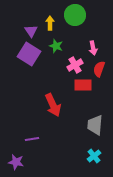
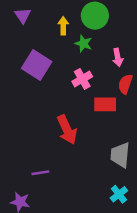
purple triangle: (31, 31) -> (23, 16), moved
green star: (56, 46) -> (83, 43), moved
pink cross: (75, 65) -> (82, 79), moved

